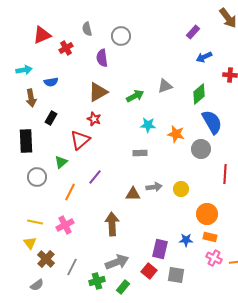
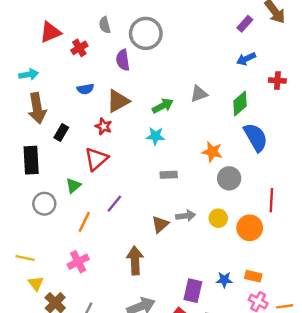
purple rectangle: (193, 32) -> (245, 24), moved
gray circle: (121, 36) -> (146, 33), size x1.4
blue semicircle: (51, 82) -> (85, 89), moved
brown arrow: (31, 98) -> (37, 108), size x1.4
red star: (94, 119) -> (104, 126), moved
cyan star: (148, 125) -> (155, 136), moved
gray circle: (201, 149) -> (229, 178), moved
brown triangle: (133, 194) -> (160, 224), turned -42
orange circle: (207, 214) -> (250, 228), moved
yellow line: (35, 222) -> (25, 258), moved

